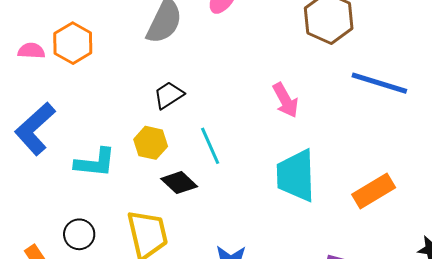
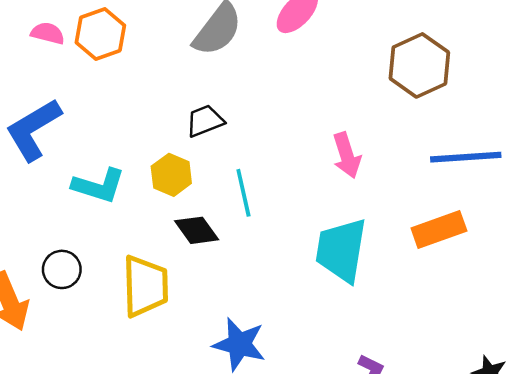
blue line: (379, 83) -> (466, 157), turned -32
orange rectangle: (374, 191) -> (439, 229), moved

